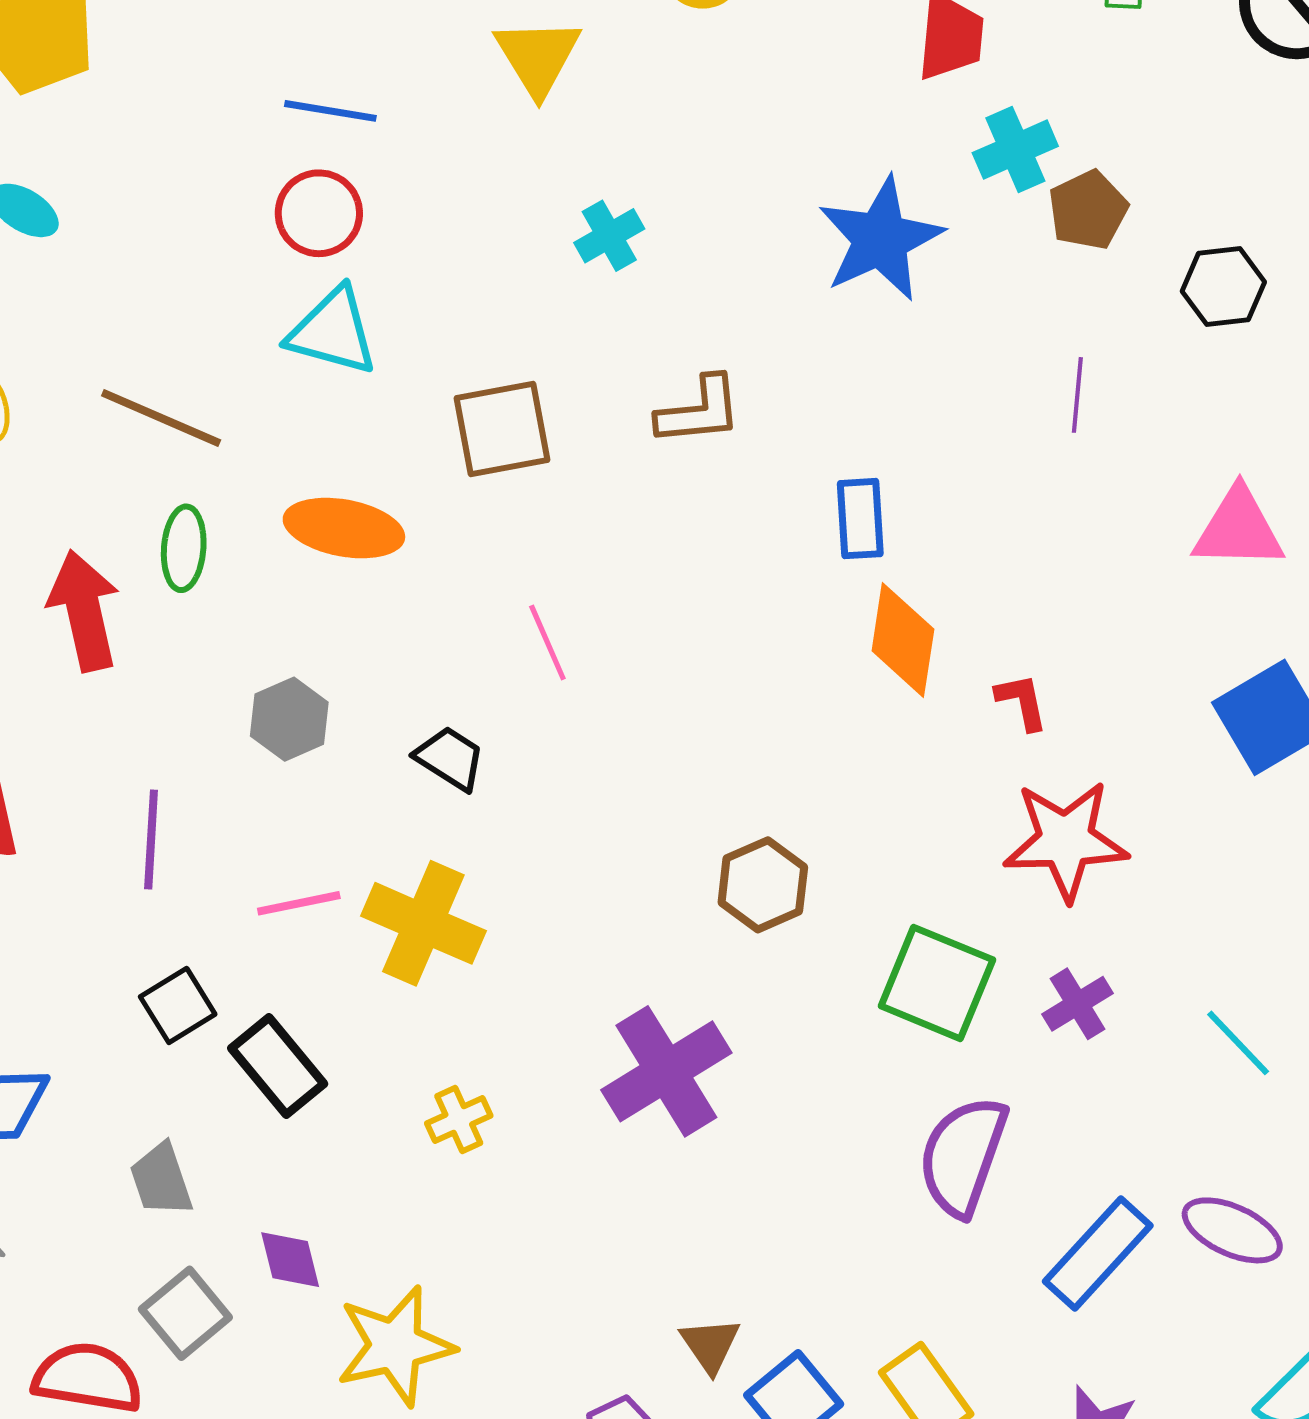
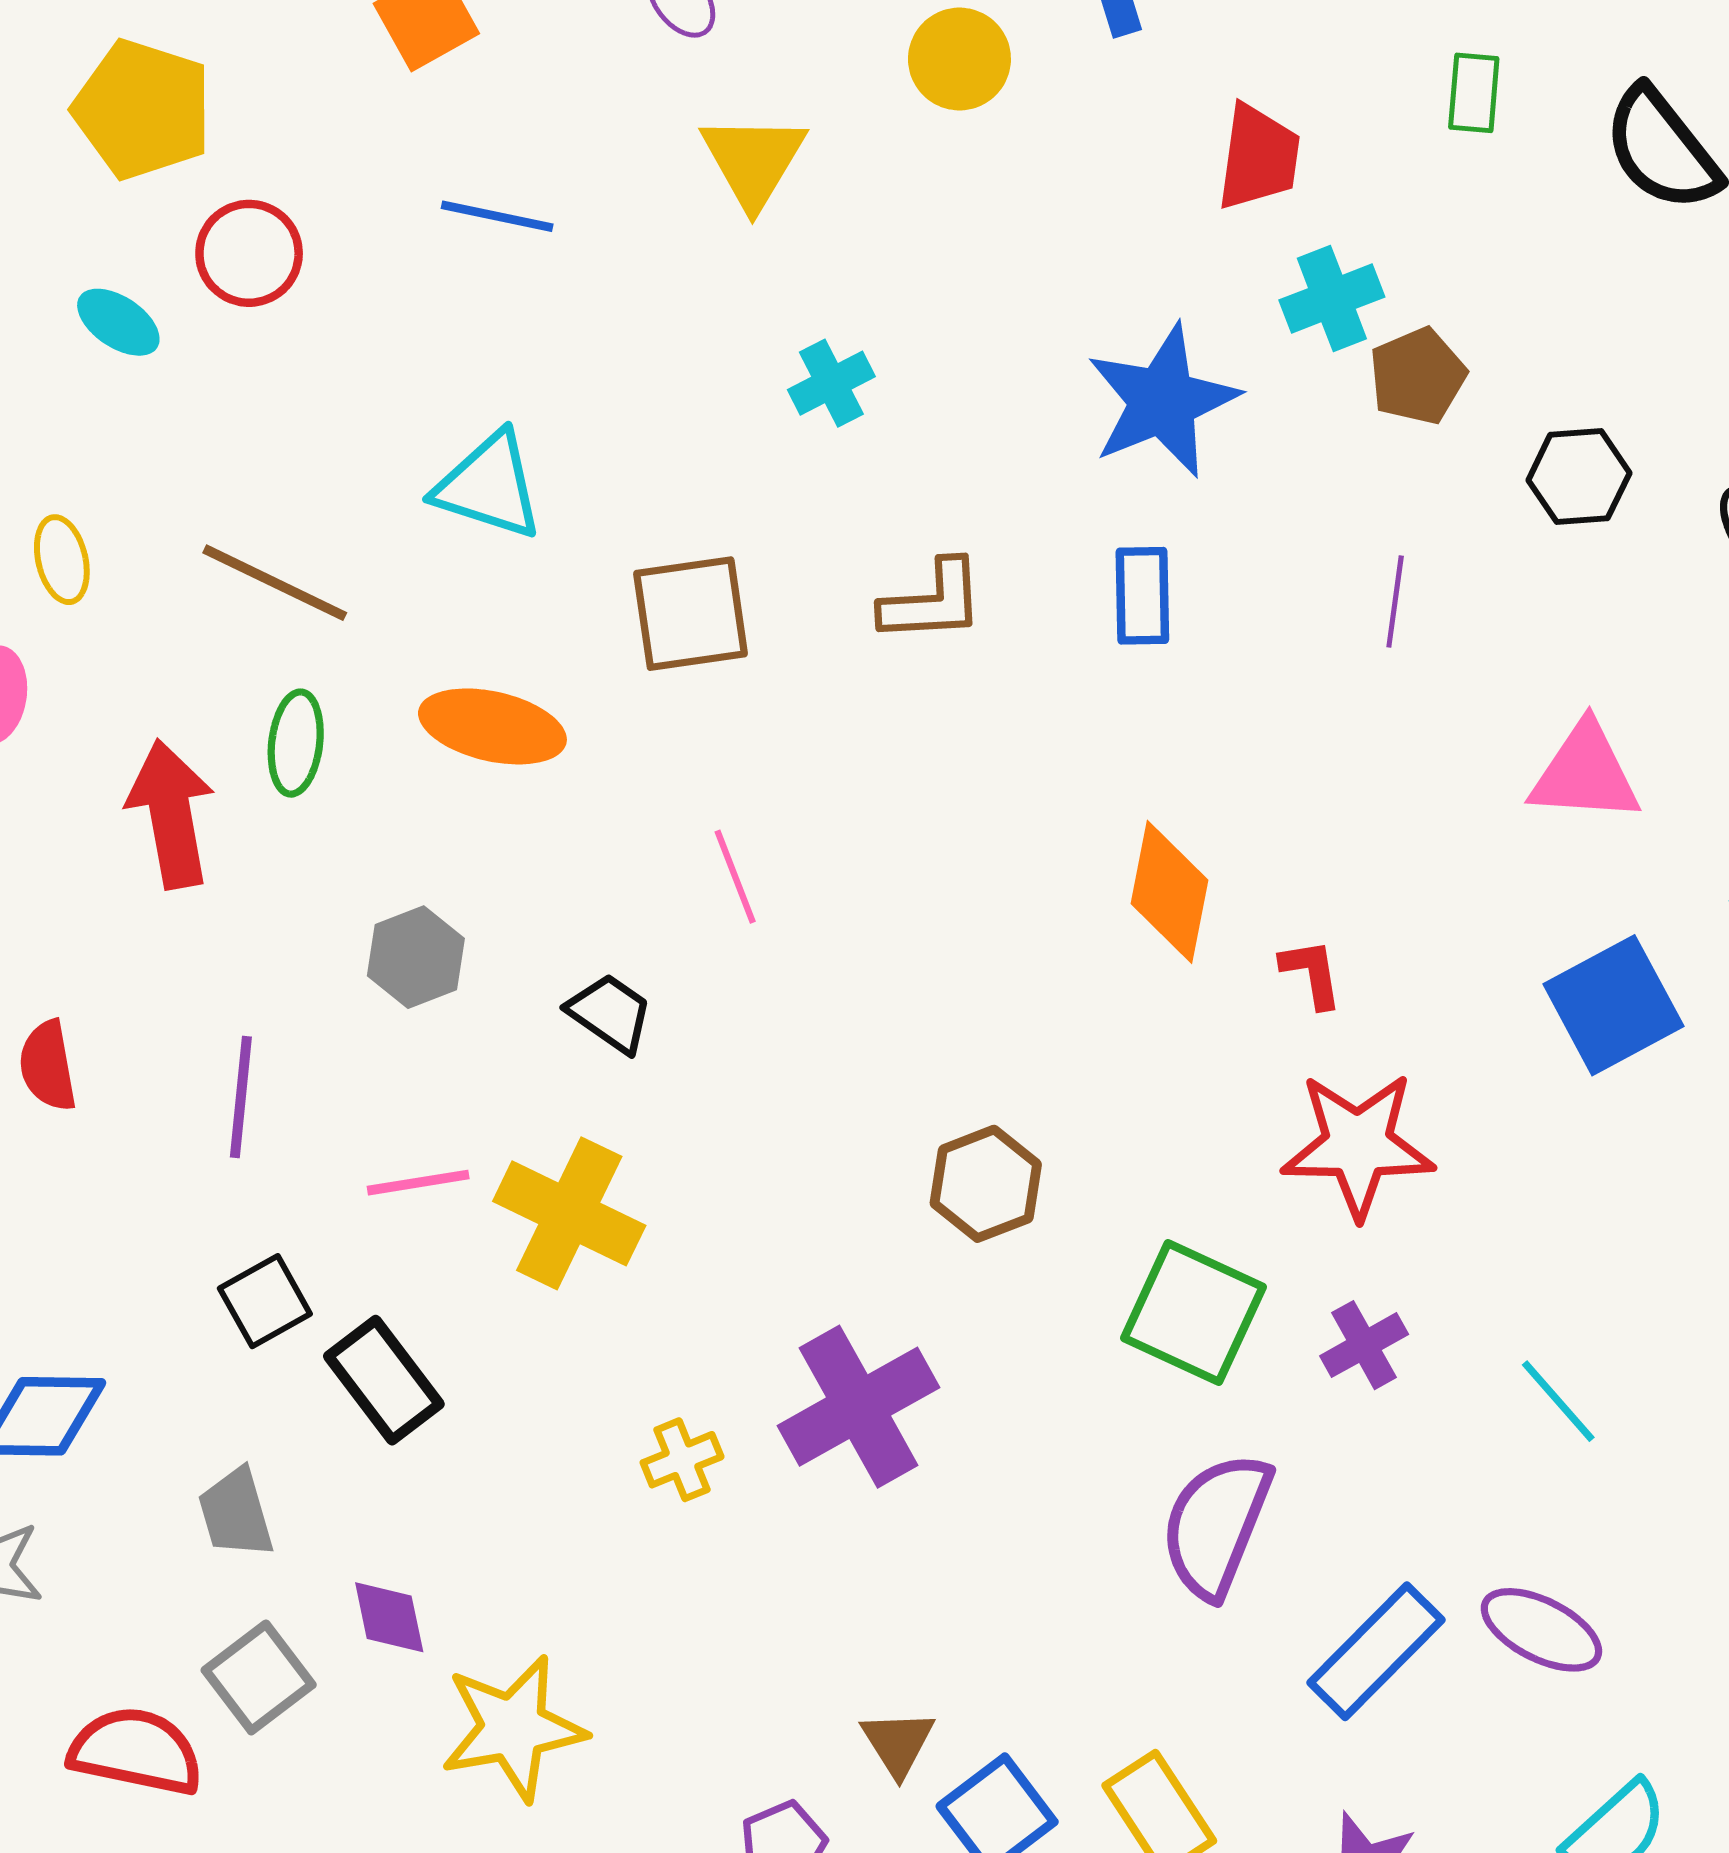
red circle: (319, 213) -> (249, 253), moved
blue rectangle: (860, 519) -> (1142, 596), moved
yellow cross: (459, 1120) -> (682, 1460), moved

